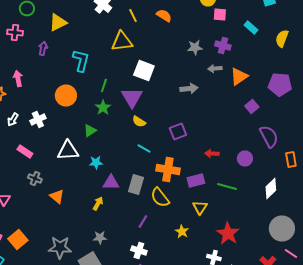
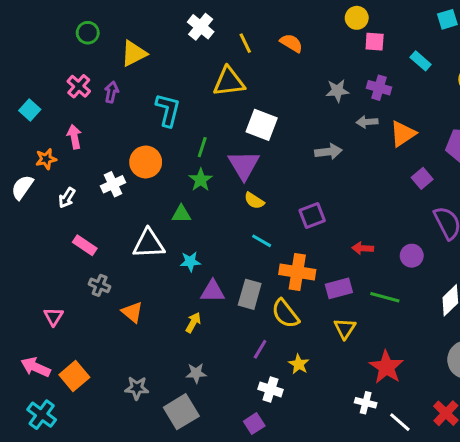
pink cross: (15, 32) -> (79, 86), moved, turned 35
white cross: (38, 120) -> (113, 184), moved
green triangle: (90, 130) -> (181, 214), turned 32
yellow star: (182, 232) -> (299, 364), moved
gray star: (60, 248) -> (137, 388), size x0.7
white cross: (139, 250) -> (271, 389), moved

